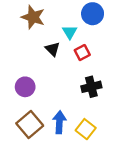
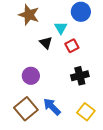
purple circle: (25, 87) -> (31, 76), moved
blue arrow: (59, 122) -> (52, 107), turned -48
yellow square: (86, 129) -> (86, 112), moved

